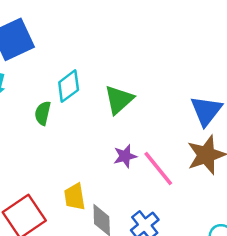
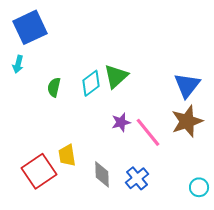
cyan diamond: (69, 86) -> (91, 83), moved
yellow trapezoid: (75, 197) -> (67, 155), moved

